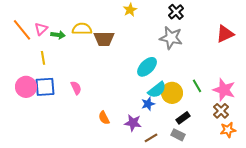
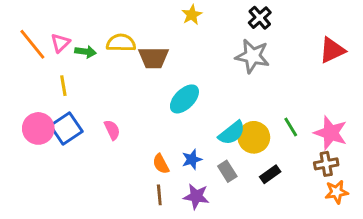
cyan ellipse: (147, 67) -> (184, 99), moved
blue square: (45, 87) -> (66, 128), turned -30
blue star: (148, 104) -> (192, 159), moved
brown cross: (221, 111) -> (326, 164), turned 35
orange semicircle: (104, 118) -> (161, 164), moved
purple star: (133, 123) -> (196, 196), moved
gray rectangle: (178, 135) -> (227, 171), moved, turned 32
brown line: (151, 138) -> (159, 195), moved, turned -64

